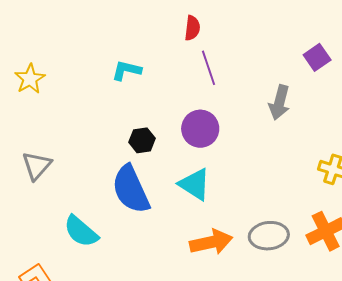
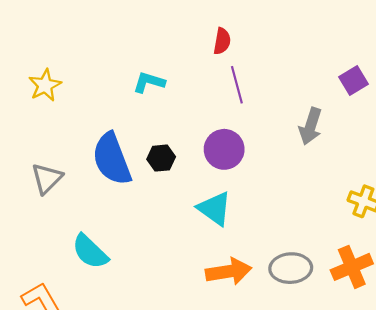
blue semicircle: (131, 189) -> (112, 159), moved

